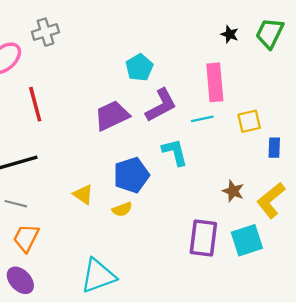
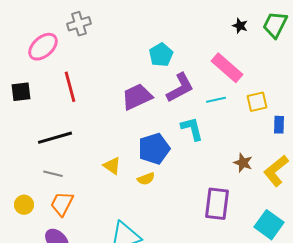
pink rectangle: (215, 82) -> (227, 68), turned -44
cyan square: (247, 240) -> (269, 225), moved, turned -36

